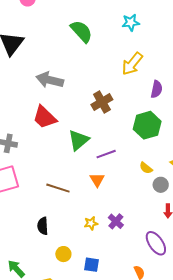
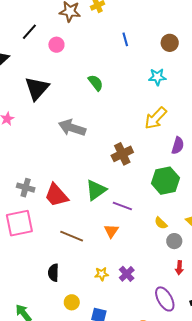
green semicircle: (81, 31) -> (96, 83), moved, size x0.7
red trapezoid: (45, 117) -> (56, 195), moved
purple line: (106, 154) -> (122, 206), turned 36

